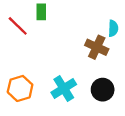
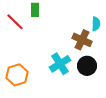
cyan cross: (64, 88) -> (60, 64), moved
black circle: (103, 90) -> (87, 66), moved

